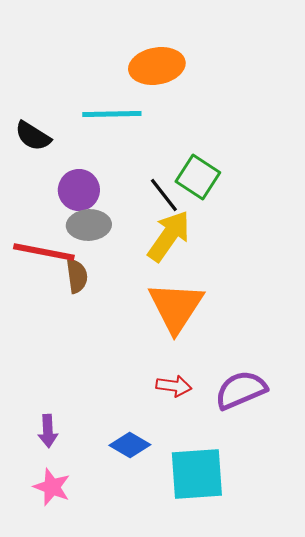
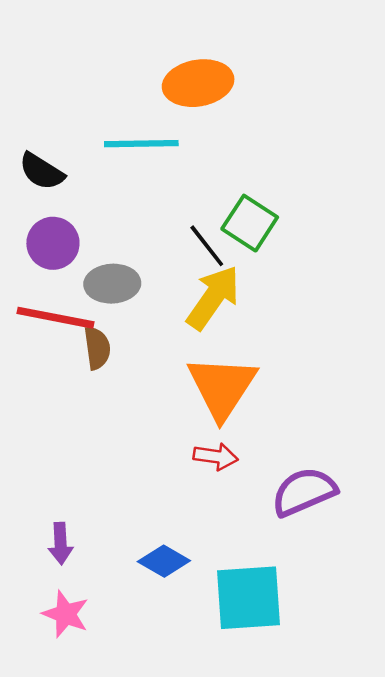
purple circle: (79, 190) -> (53, 243), moved
red arrow: (174, 386) -> (216, 456), moved

